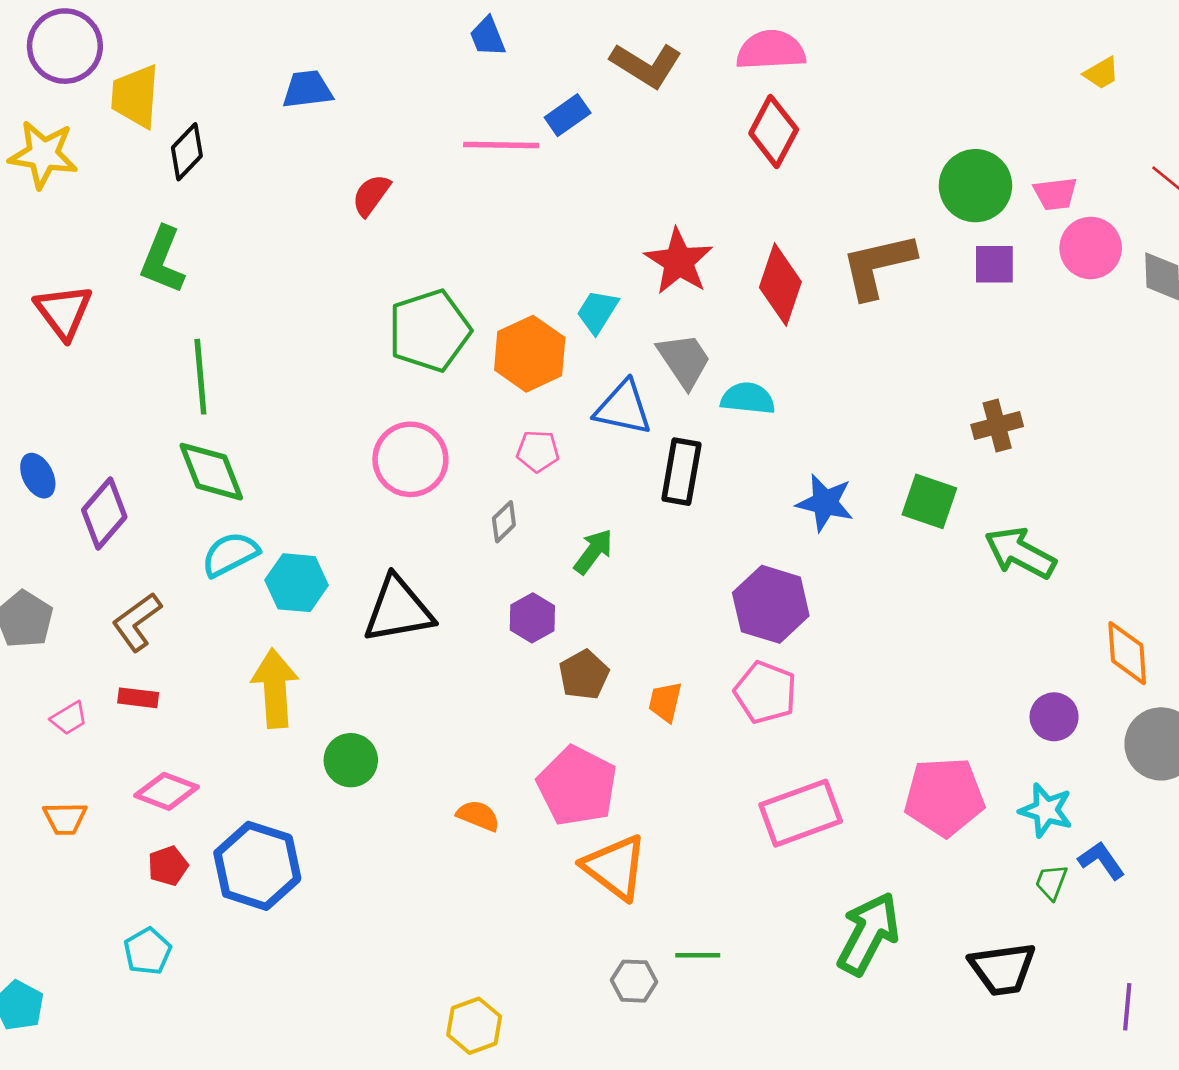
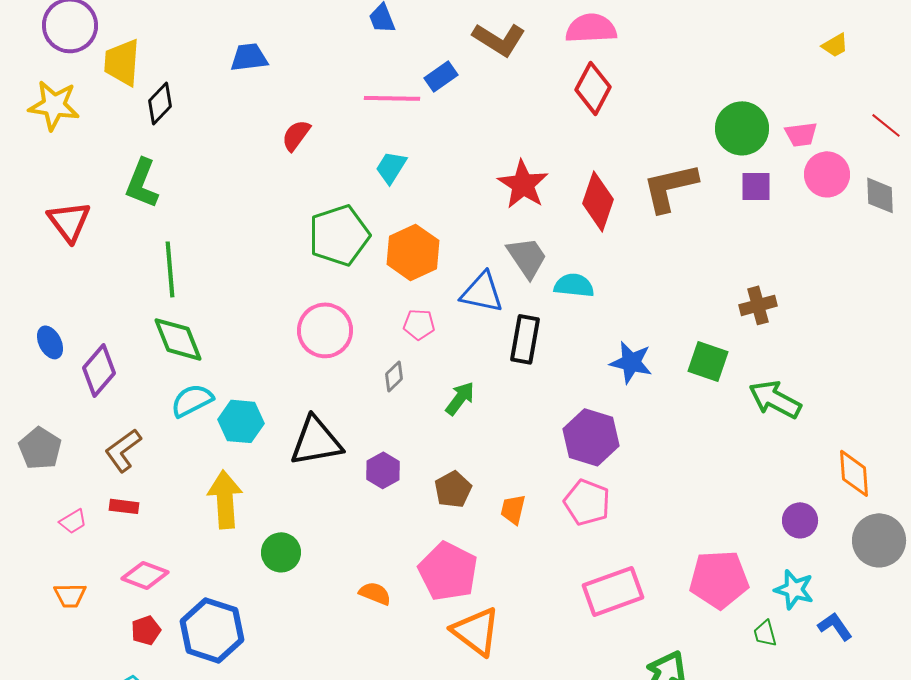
cyan trapezoid: (597, 312) -> (391, 167), moved
purple hexagon: (532, 618) -> (383, 470), moved
green trapezoid: (1051, 882) -> (765, 633), moved, turned -36

